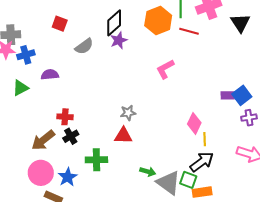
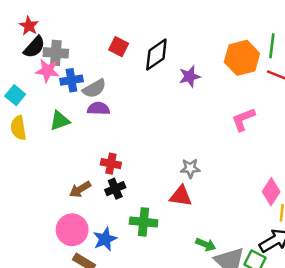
black diamond: (114, 23) -> (156, 55), moved
gray semicircle: (84, 46) -> (94, 89), moved
brown arrow: (43, 140) -> (80, 189), size x0.7

